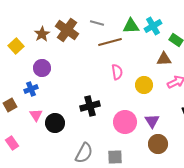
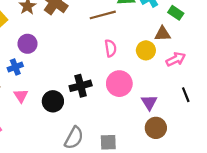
yellow circle: (144, 85) -> (146, 50), moved
pink circle: (125, 122) -> (119, 84), moved
black circle: (55, 123) -> (53, 101), moved

